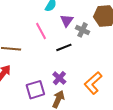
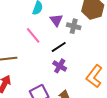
purple cross: (59, 78) -> (60, 66), moved

